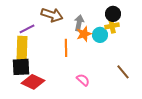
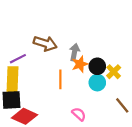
black circle: (113, 14) -> (97, 66), moved
yellow cross: (112, 26) -> (114, 72), moved, turned -32
cyan circle: (100, 35) -> (97, 83), moved

